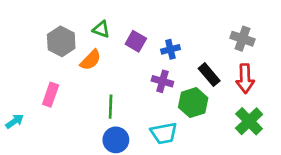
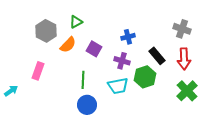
green triangle: (101, 29) -> (76, 22), turned -48
purple square: (136, 41) -> (94, 49), moved
cyan trapezoid: (164, 133) -> (118, 86), moved

